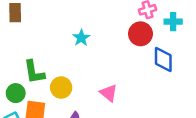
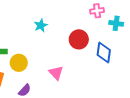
red circle: (140, 34) -> (79, 39), moved

